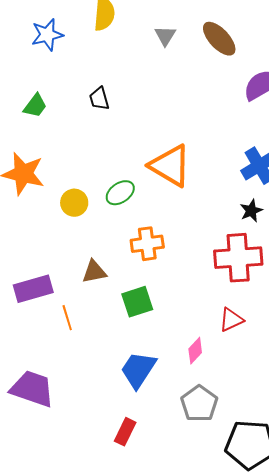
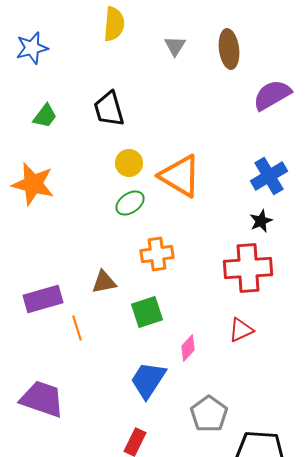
blue star: (47, 35) -> (32, 48), moved
brown ellipse: (219, 39) -> (229, 49), turned 36
black trapezoid: (99, 99) -> (109, 109), size x1.5
yellow circle: (74, 203) -> (129, 163), moved
pink diamond: (195, 351) -> (188, 348), moved

